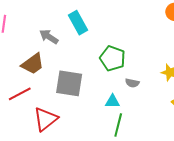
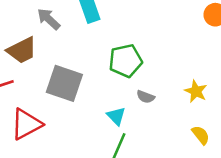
green pentagon: (113, 58) -> (126, 61), turned 30
cyan triangle: (113, 101) -> (116, 116), turned 35

